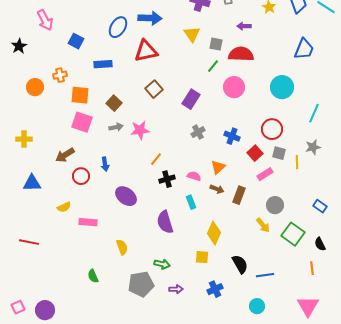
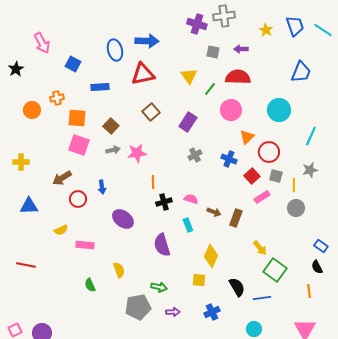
blue ellipse: (118, 27) -> (115, 50), turned -45
yellow triangle: (192, 34) -> (189, 76), moved
gray square: (216, 44) -> (213, 52), moved
orange line: (156, 159) -> (153, 182), turned -40
orange triangle: (218, 167) -> (247, 137), moved
gray circle: (275, 205) -> (296, 208), moved
blue rectangle: (320, 206) -> (321, 246), moved
green square: (293, 234) -> (275, 270), moved
green semicircle: (93, 276) -> (90, 285), moved

